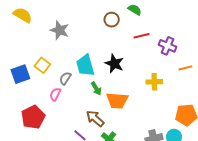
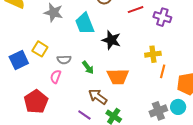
cyan trapezoid: (85, 65) -> (85, 24), moved
orange line: (185, 68) -> (163, 71), moved, turned -56
gray semicircle: (65, 78) -> (64, 60), turned -120
green arrow: (96, 88) -> (88, 67), moved

